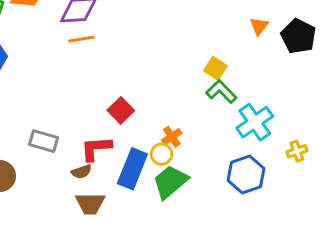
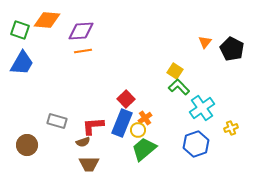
red square: (121, 110) -> (126, 99), moved
blue rectangle: (132, 169) -> (122, 123), moved

